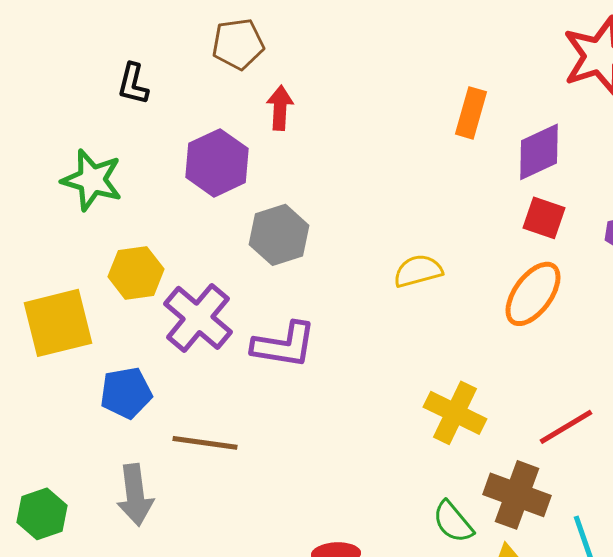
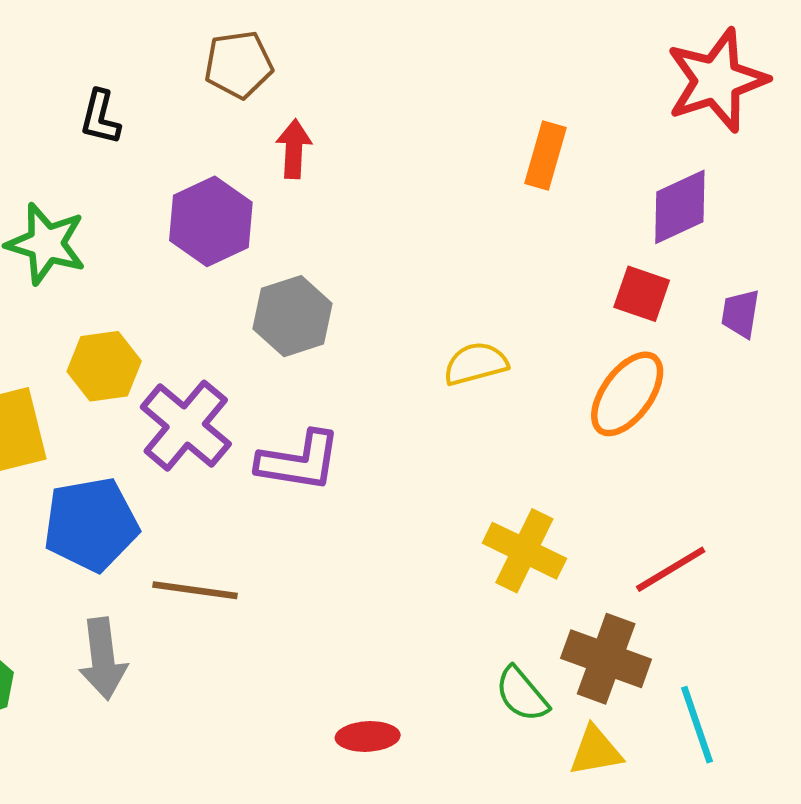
purple diamond: (539, 152) -> (680, 207), moved
blue pentagon: (126, 393) -> (91, 524), size x1.4

